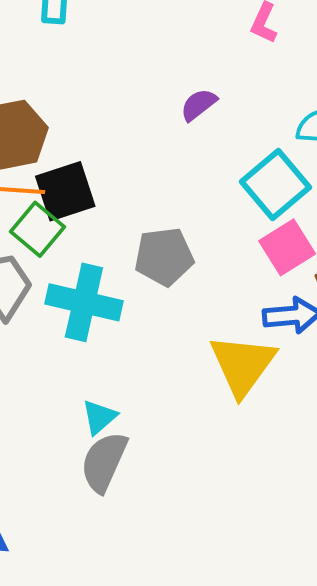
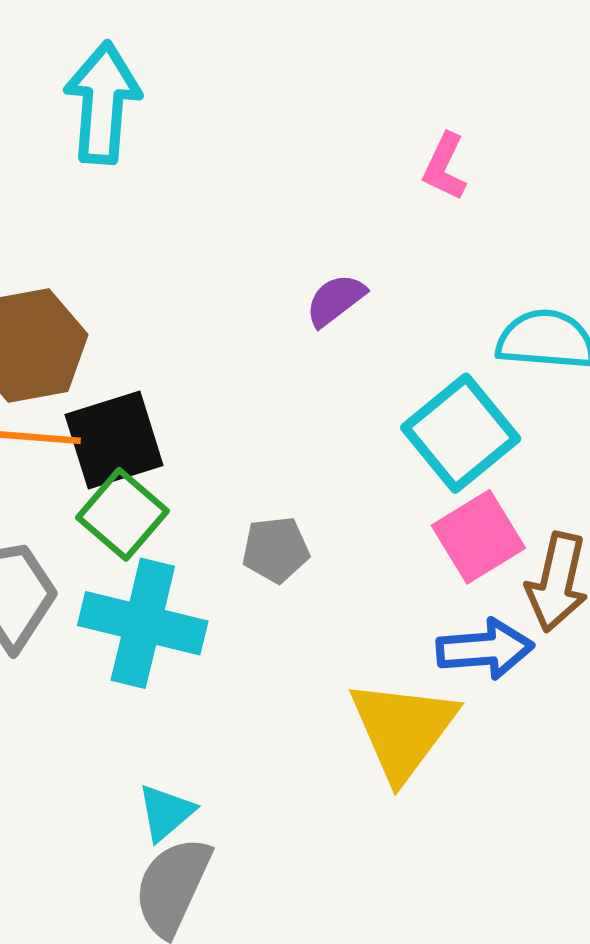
green square: (37, 229) -> (122, 514), moved
gray pentagon: (164, 257) -> (276, 550), size x0.7

